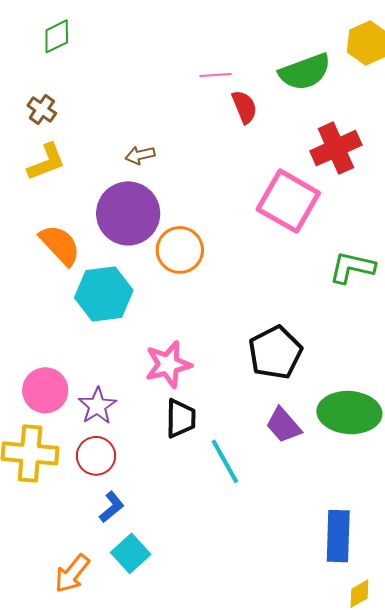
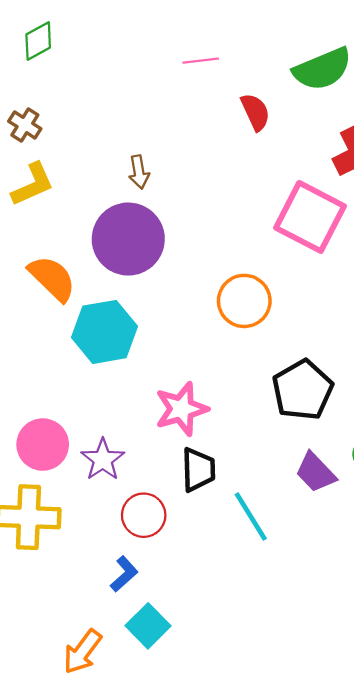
pink line: (216, 75) -> (201, 61), moved
brown arrow: (140, 155) -> (139, 172), turned -84
orange circle: (180, 250) -> (244, 301), moved
red circle: (96, 456) -> (144, 515), moved

